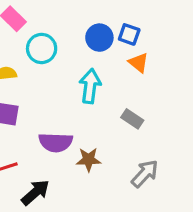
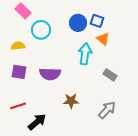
cyan arrow: (90, 86) -> (85, 54), moved
gray rectangle: (132, 119) -> (110, 75), moved
purple semicircle: (56, 142) -> (50, 74), moved

